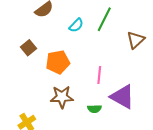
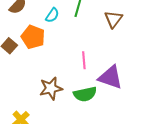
orange pentagon: (58, 62) -> (33, 37), moved, turned -30
green semicircle: (94, 109) -> (85, 94), size x1.6

